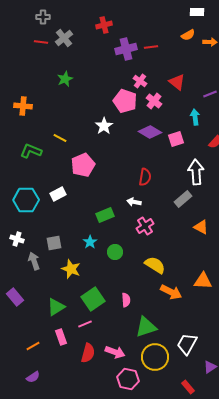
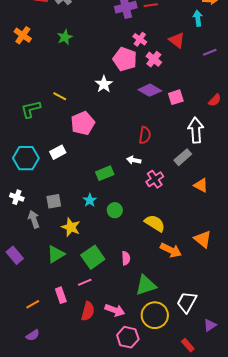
orange cross: (23, 106) -> (23, 35), moved, turned 30
cyan arrow: (195, 117) -> (198, 18), moved
green L-shape: (31, 151) -> (31, 109), turned -35
pink cross: (145, 226) -> (155, 179), moved
orange triangle: (203, 281) -> (203, 239), turned 36
green triangle: (56, 307) -> (56, 254), moved

